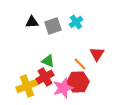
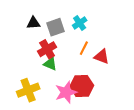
red triangle: (97, 54) -> (102, 57), turned -42
orange line: (80, 64) -> (84, 48), moved, turned 72
red cross: (45, 77) -> (47, 49), moved

